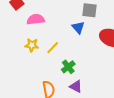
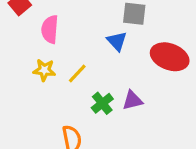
pink semicircle: (36, 19) -> (50, 29), turned -78
purple triangle: (76, 86) -> (132, 100), moved, turned -40

